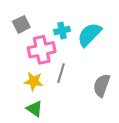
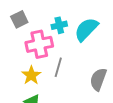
yellow star: (34, 81) -> (31, 75), turned 30

